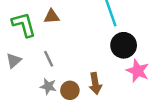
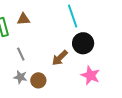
pink star: (138, 71) -> (90, 75), moved
brown arrow: (95, 83) -> (60, 58), moved, turned 54

